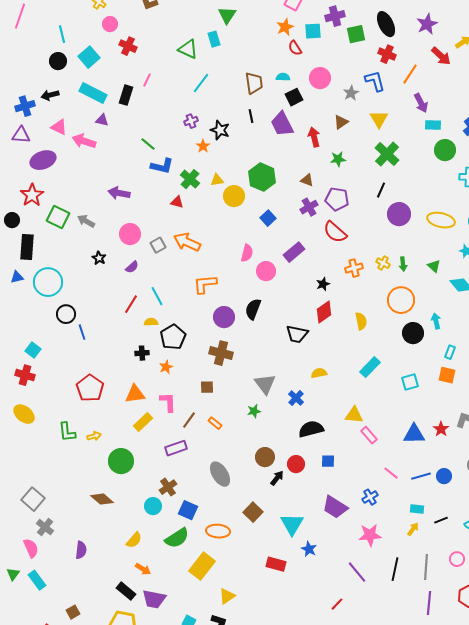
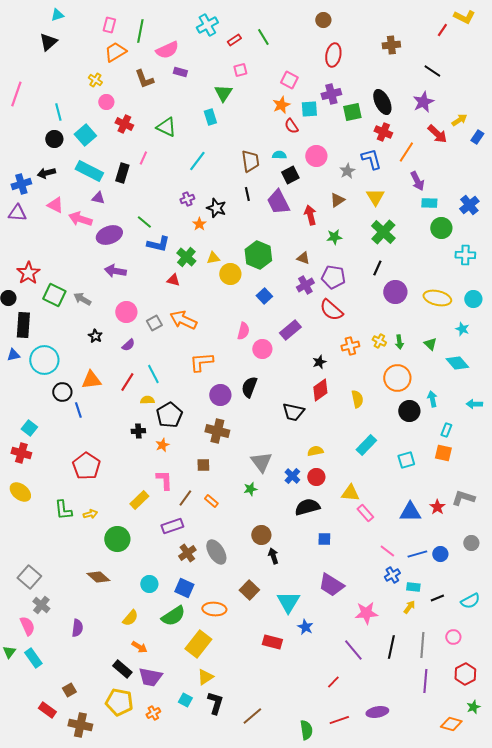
green triangle: (188, 49) -> (166, 127), moved
purple ellipse: (43, 160) -> (109, 235), moved
orange triangle: (135, 394) -> (91, 380), moved
red circle: (296, 464) -> (316, 477), moved
black arrow: (277, 478) -> (273, 556), turned -56
brown cross: (168, 487) -> (187, 553), moved
blue cross: (370, 497) -> (392, 575), moved
yellow triangle: (227, 596) -> (205, 677), moved

